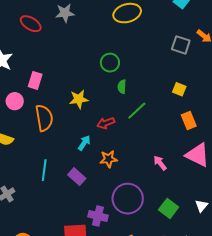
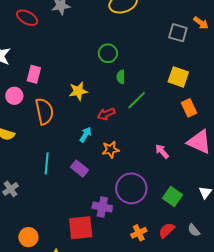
yellow square: (179, 89) -> (178, 77), size x1.5

